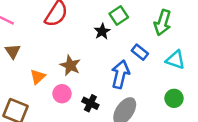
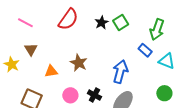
black star: (102, 31) -> (102, 23), moved
blue rectangle: (140, 52) -> (145, 50), moved
orange triangle: (38, 77) -> (51, 71), turned 32
pink circle: (62, 94) -> (70, 95), moved

